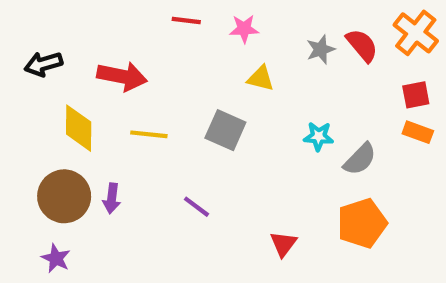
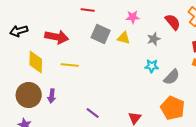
pink star: (244, 29) -> (133, 17), moved
gray star: (321, 49) -> (154, 39), moved
gray square: (225, 130) -> (101, 34), moved
purple line: (197, 207) -> (93, 113), moved
orange pentagon: (362, 223) -> (173, 108), turned -30

